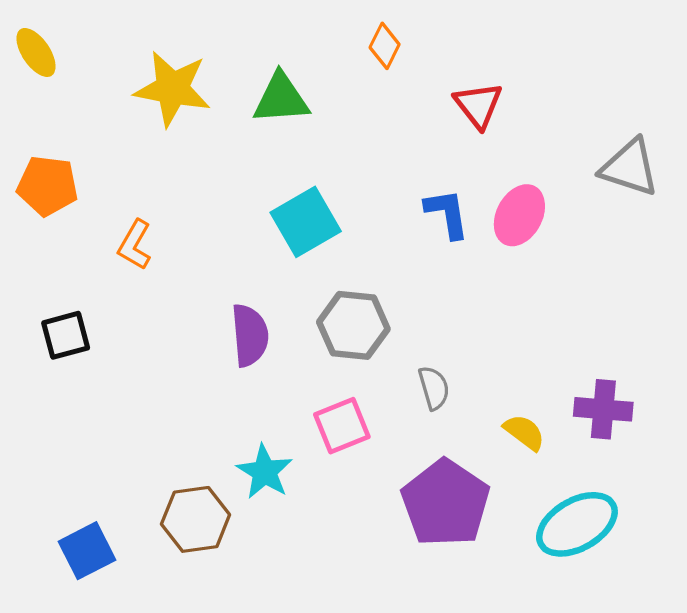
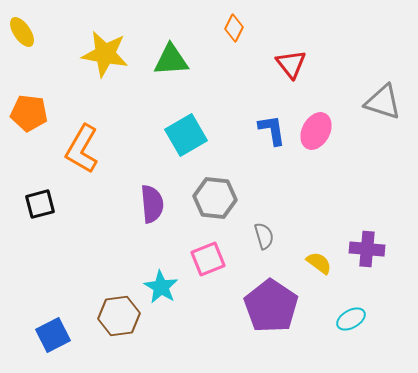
orange L-shape: (135, 245) -> (82, 149), size x1.6
cyan ellipse: (577, 524) -> (351, 319), size x0.6

